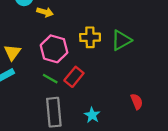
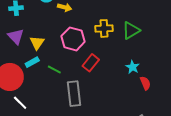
green line: (50, 79) -> (54, 70), moved
cyan star: (92, 115) -> (133, 67), moved

